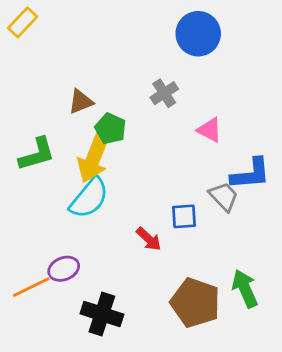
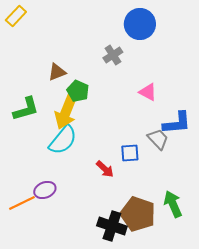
gray cross: (164, 93) -> (113, 55), moved
black cross: (102, 314) -> (112, 226), moved

